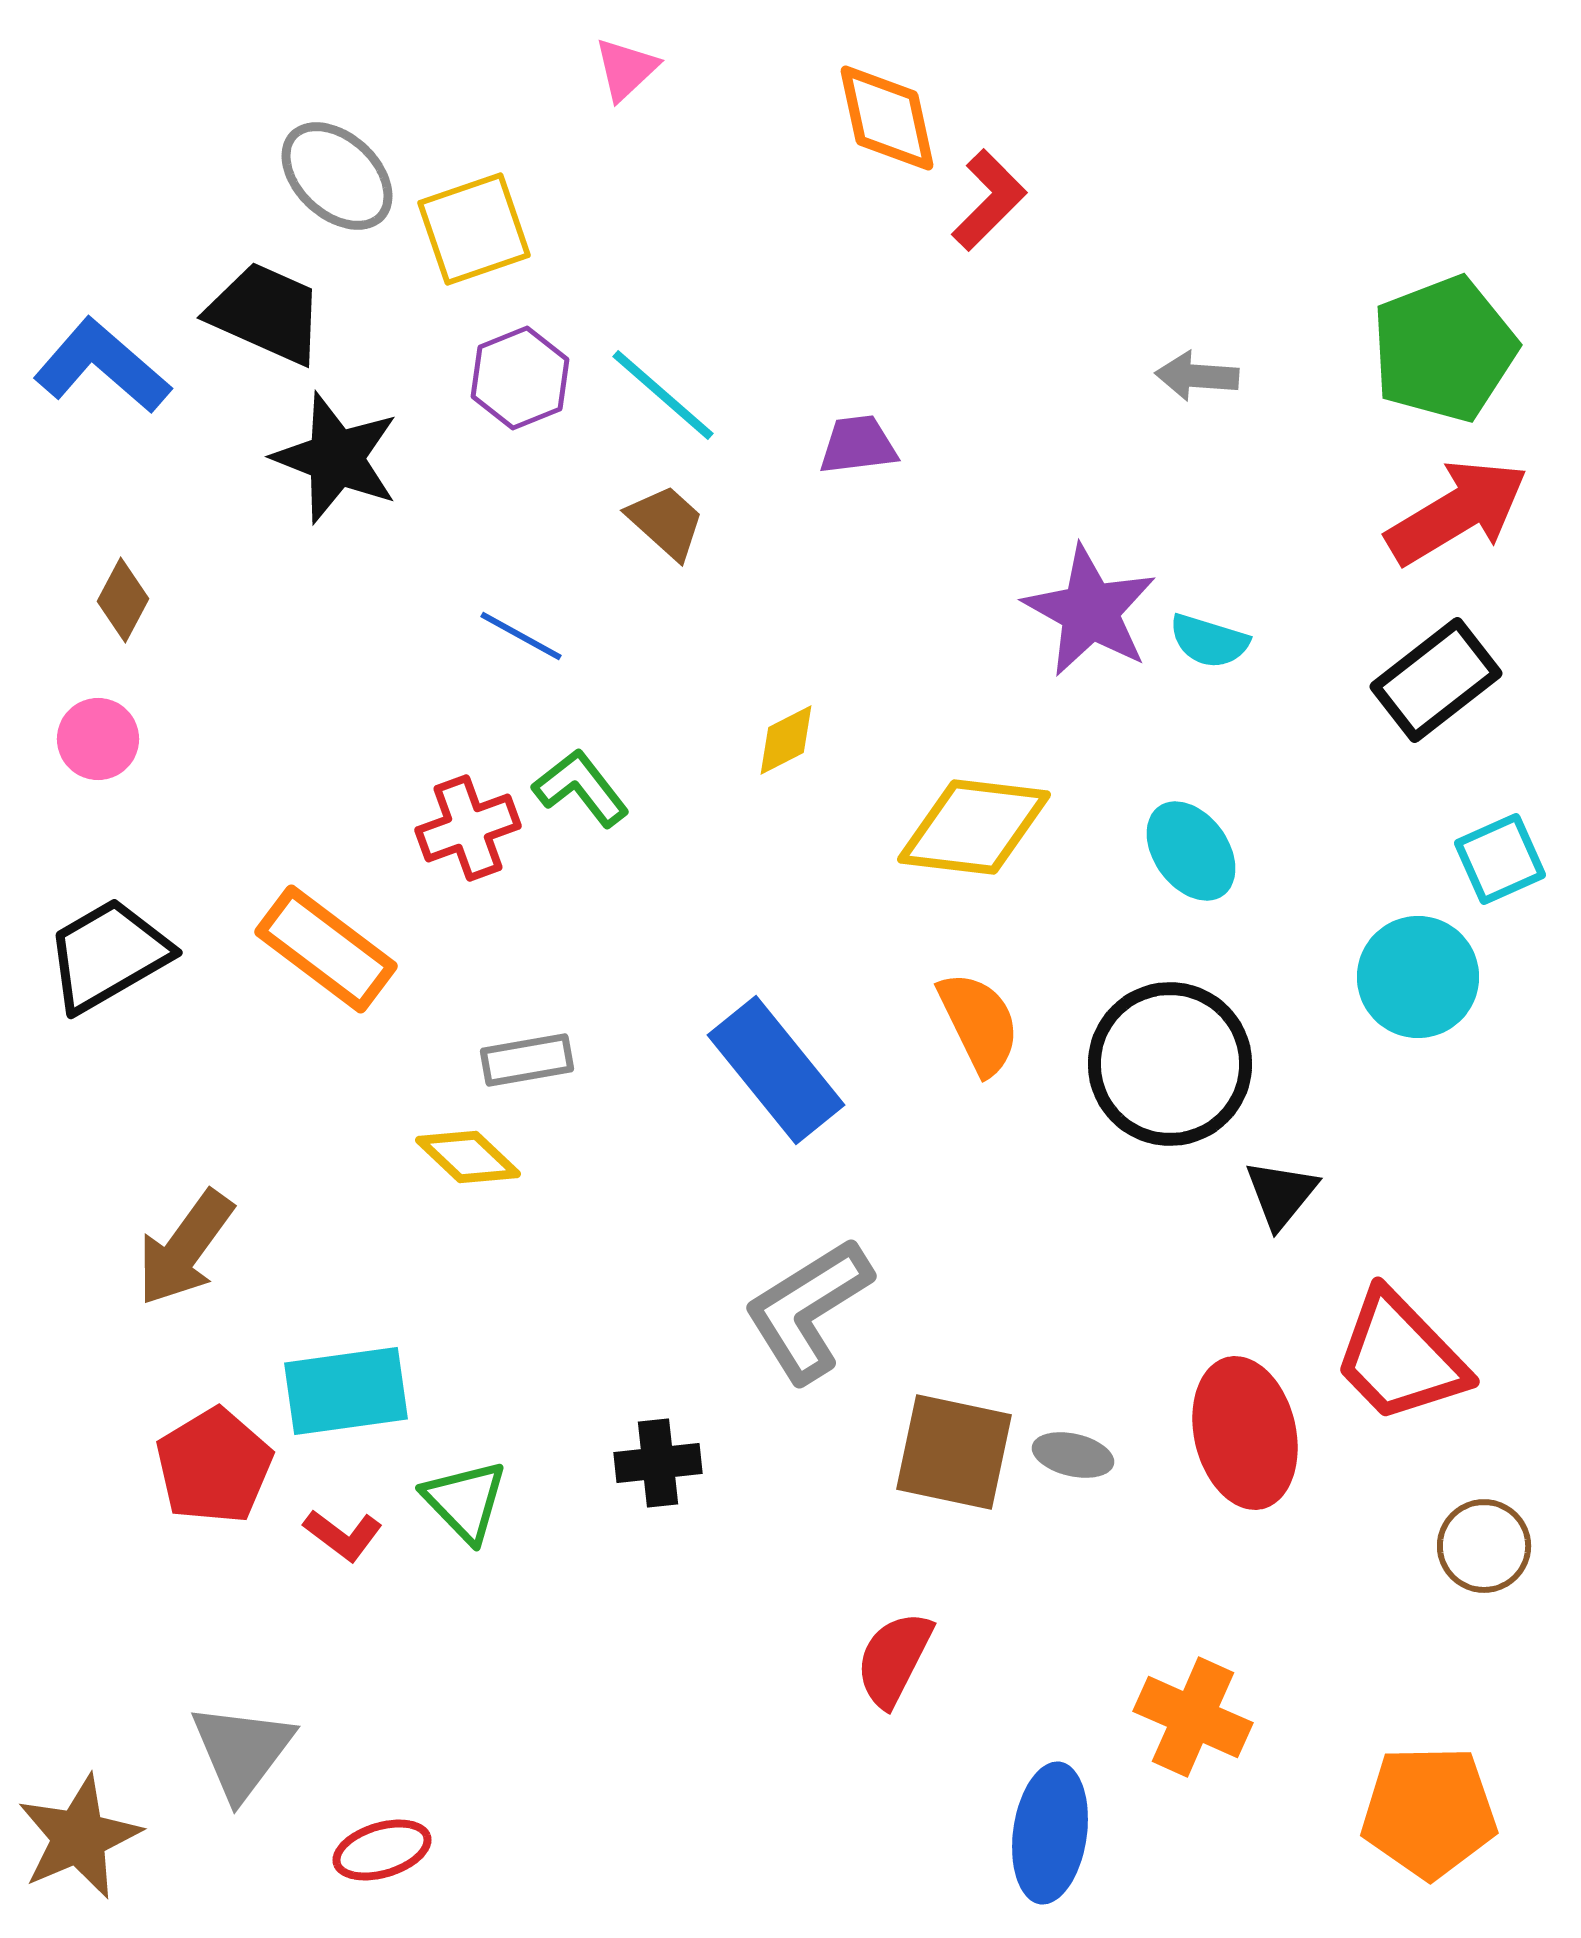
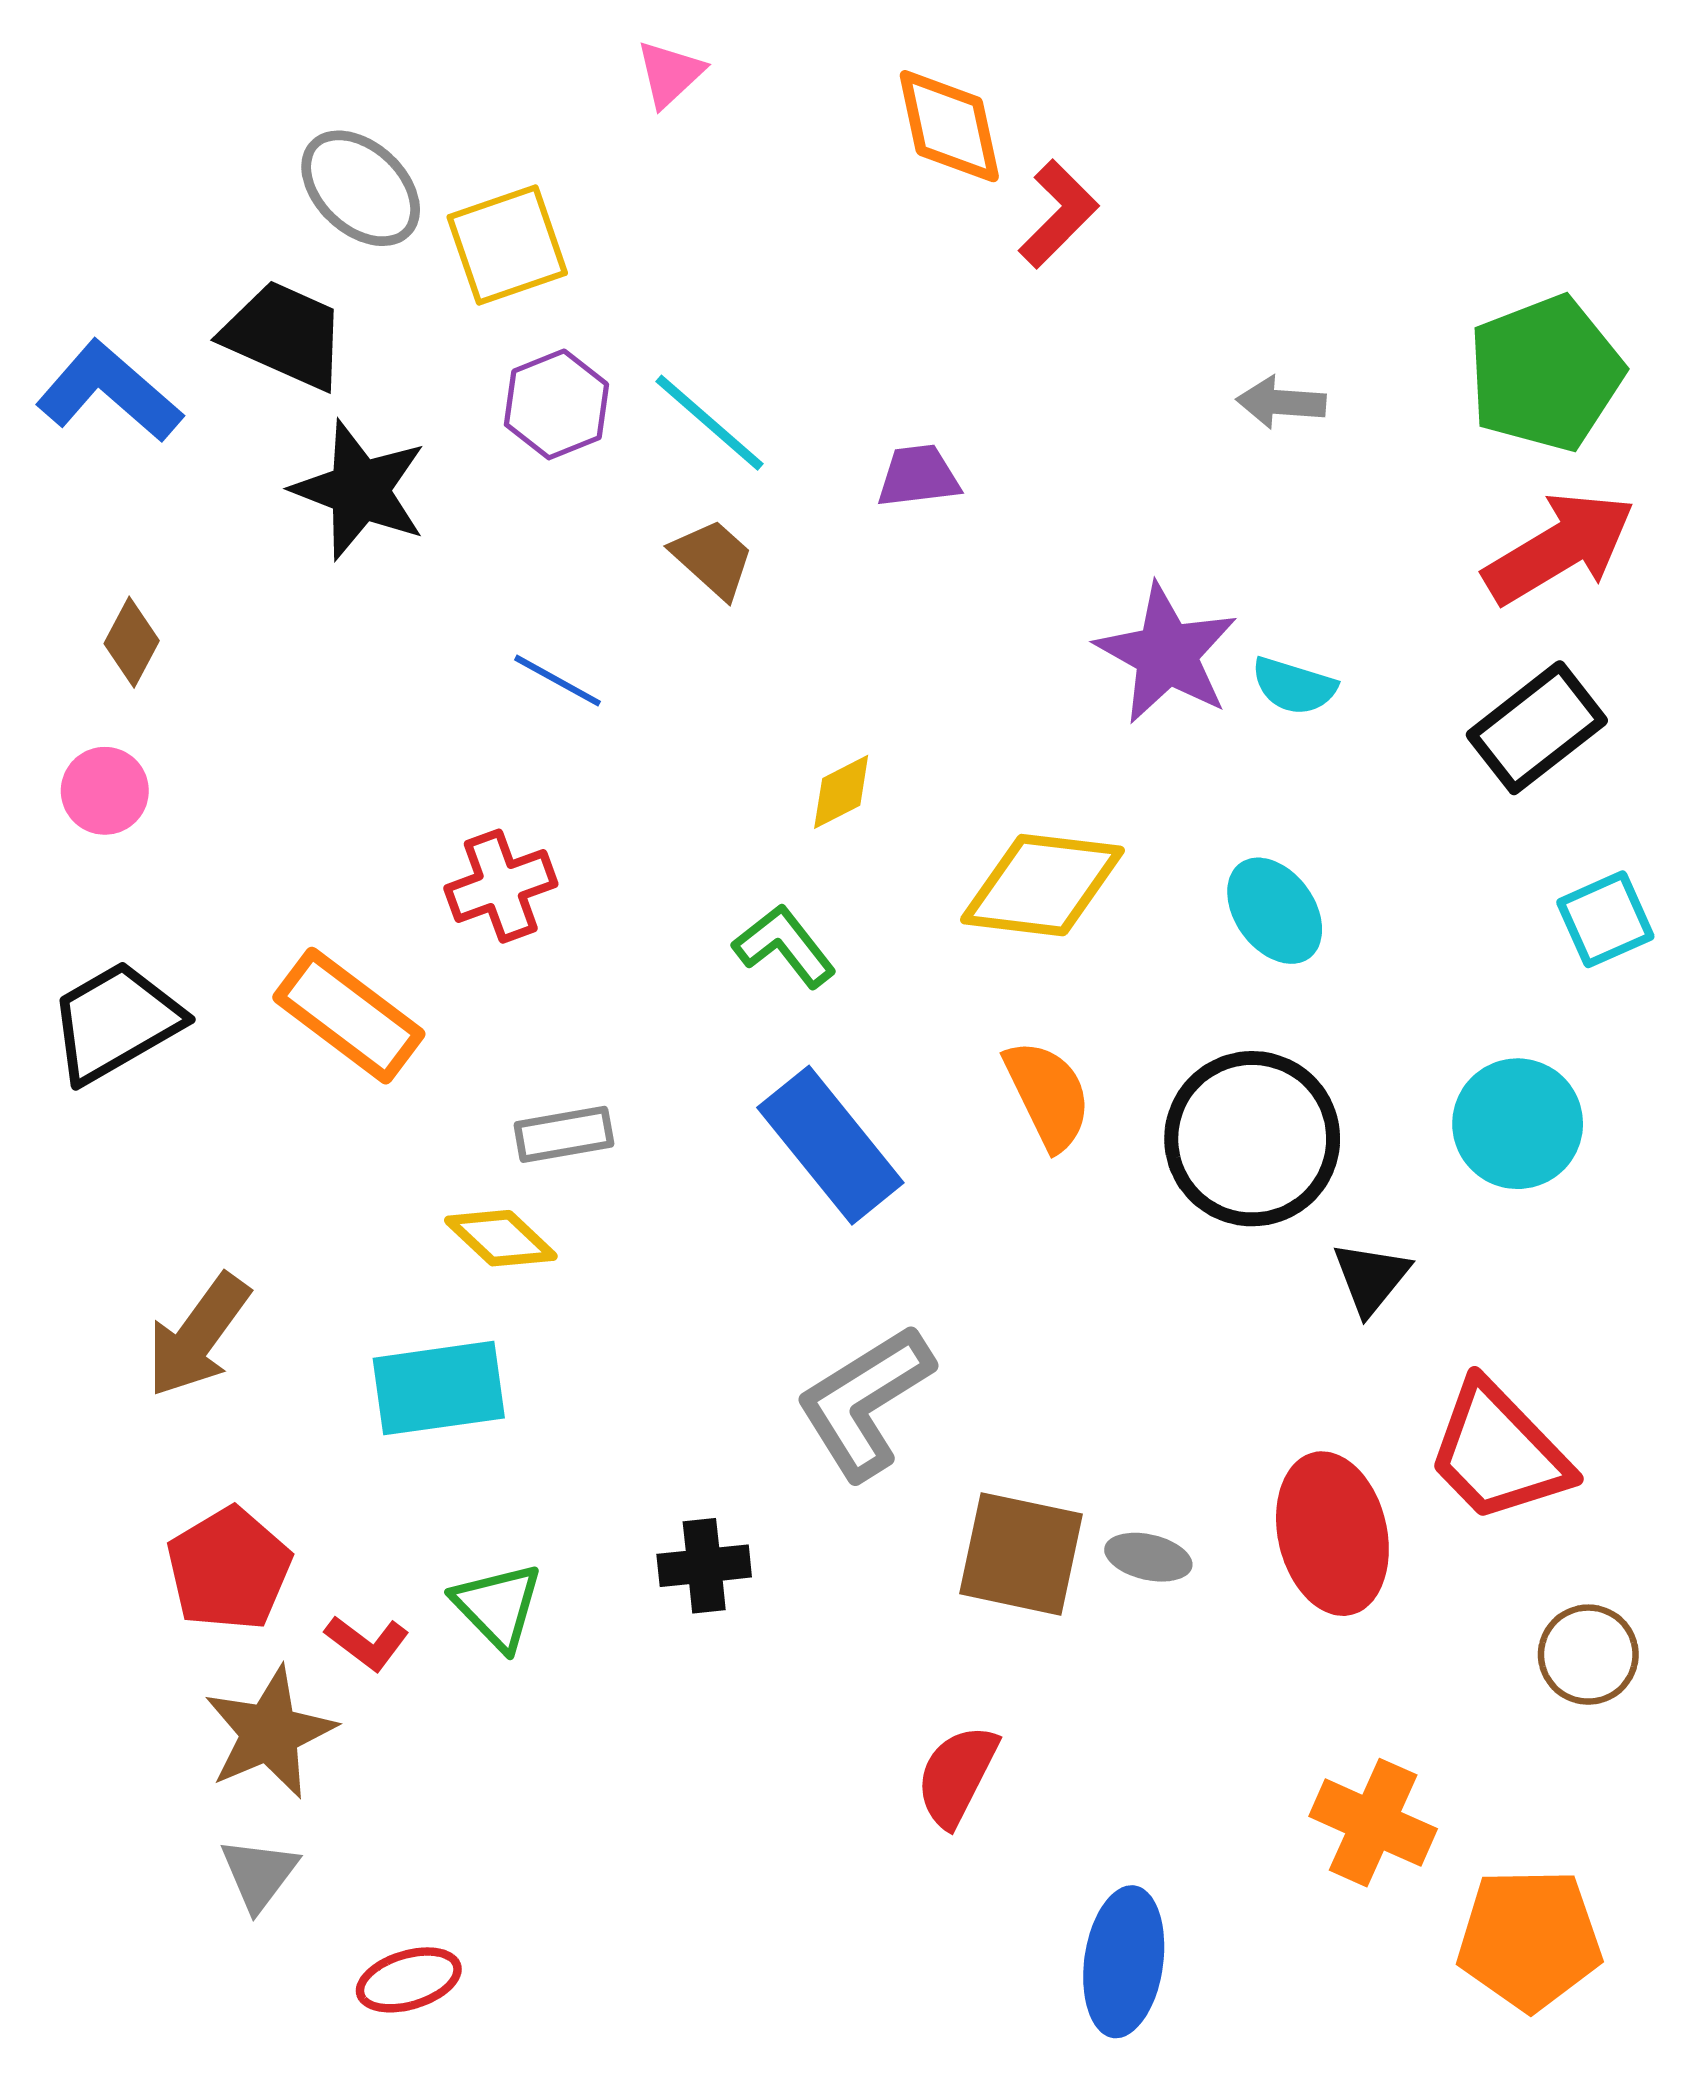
green L-shape: (581, 788) -> (784, 946), moved
cyan circle: (1418, 977) -> (1518, 1124), moved
cyan rectangle: (346, 1391) -> (439, 1388), moved
orange cross: (1193, 1717) -> (1373, 1823), moved
gray triangle: (242, 1751) -> (259, 1874), size x0.7
brown star: (79, 1837) -> (270, 1733), moved

